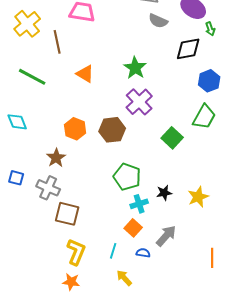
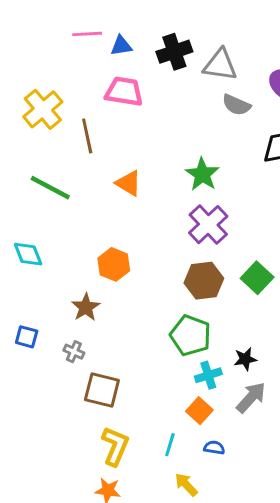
brown hexagon: (112, 130) -> (204, 281), moved
gray cross: (48, 188) -> (74, 352), size x0.6
gray arrow: (166, 236) -> (251, 397), moved

